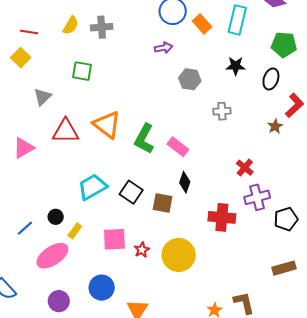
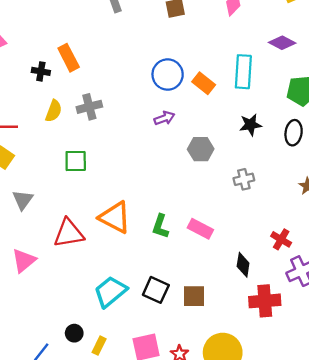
gray triangle: (42, 97) -> (23, 200), moved
green L-shape: (144, 139) -> (160, 226), size x0.7
black diamond: (185, 182) -> (243, 265), moved

